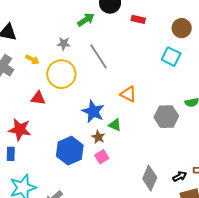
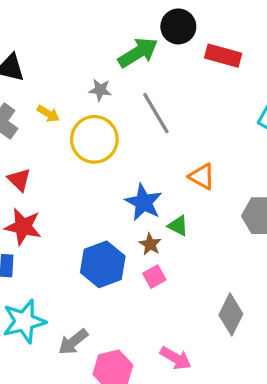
red rectangle: (138, 19) -> (223, 56), size x1.5
green arrow: (86, 20) -> (138, 53), size x1.4
red triangle: (38, 98) -> (19, 180), moved, turned 35

